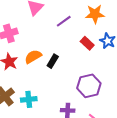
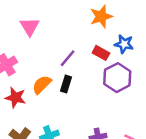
purple line: (64, 21) -> (68, 58), moved
purple hexagon: (89, 86) -> (117, 78), moved

